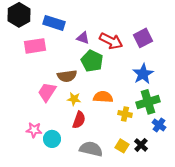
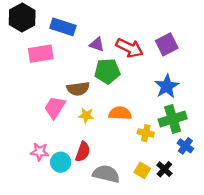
green pentagon: (92, 61) -> (107, 71), turned -30
red semicircle: (79, 120) -> (83, 152), moved

